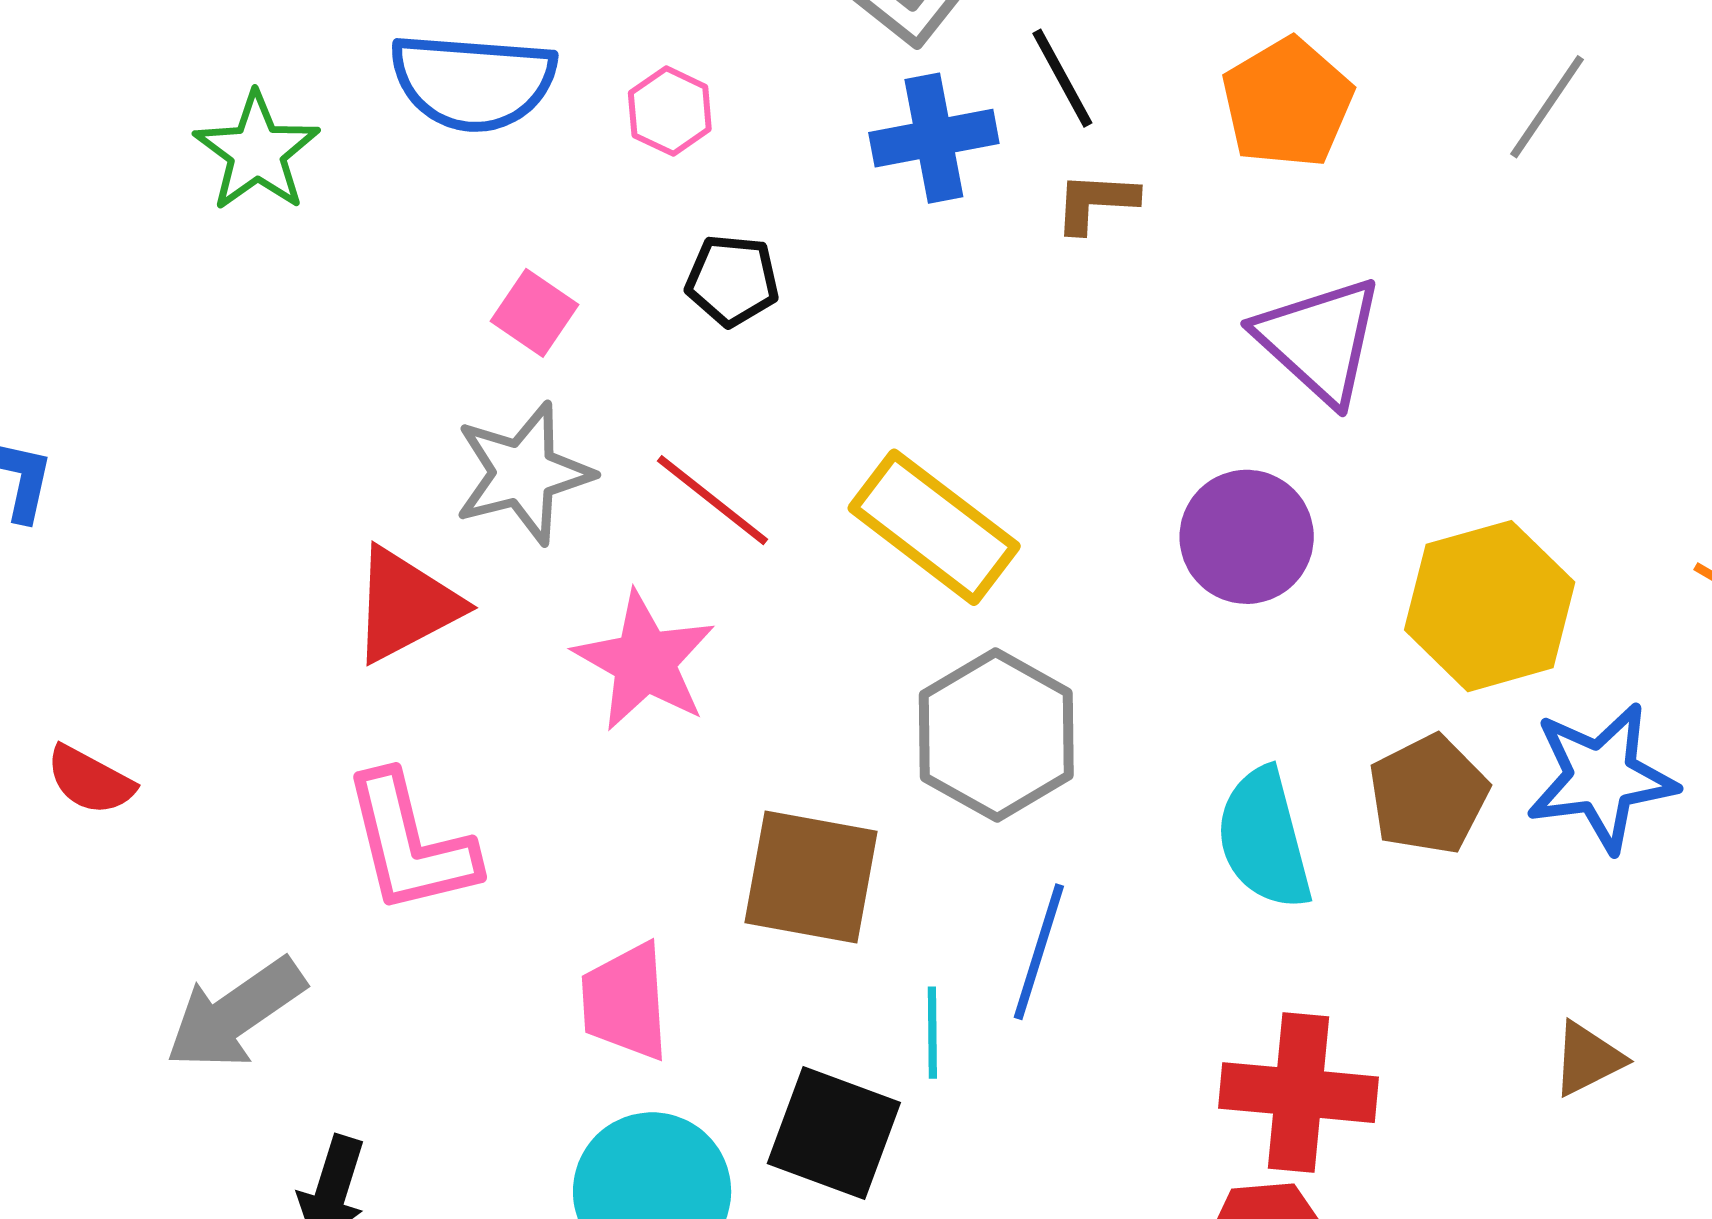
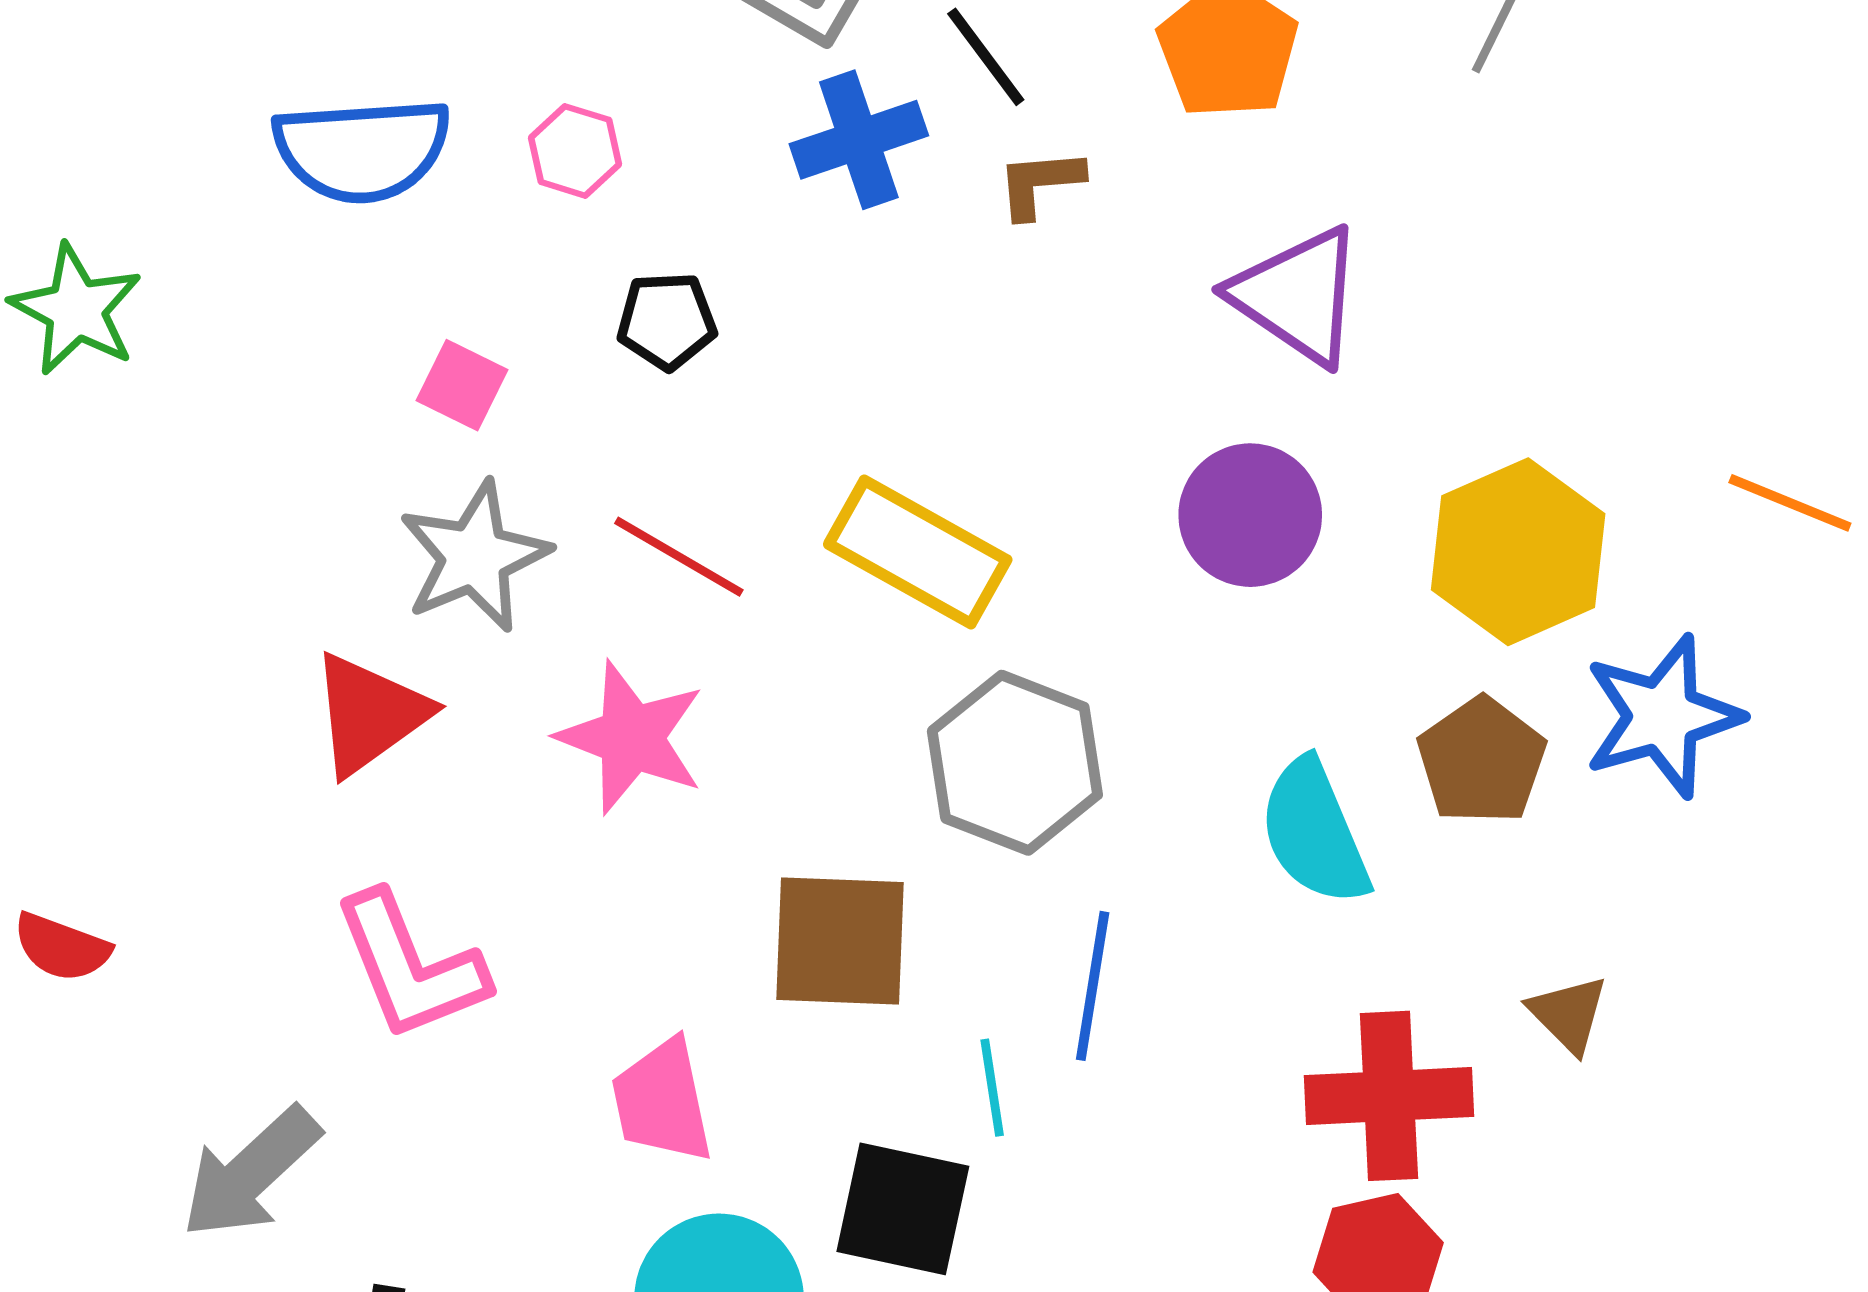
green star: (257, 152) -> (76, 310), moved
brown triangle: (1588, 1059) -> (1568, 1014), moved, turned -40

